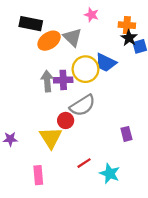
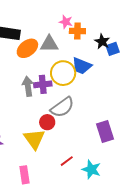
orange cross: (127, 25) -> (77, 31), moved
gray triangle: (72, 37) -> (49, 44), turned -42
purple rectangle: (126, 134) -> (105, 131), size x1.5

